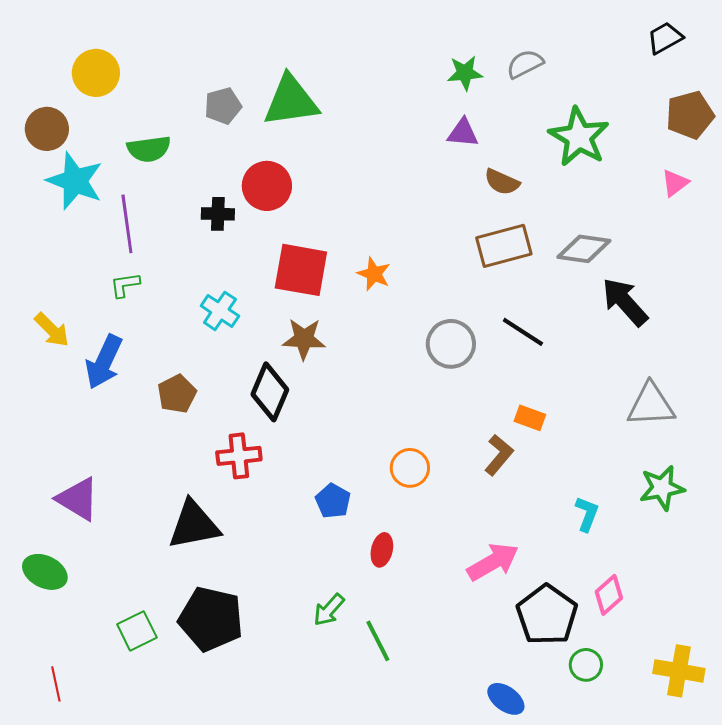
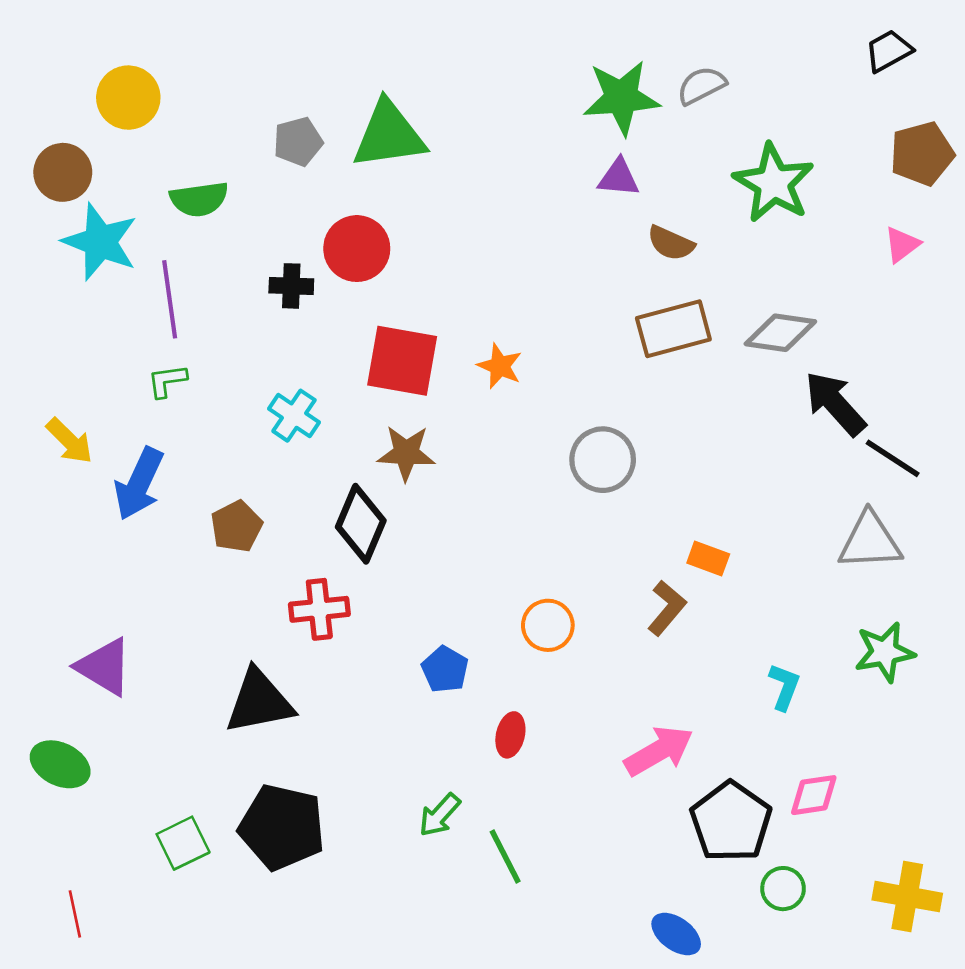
green star: (465, 73) -> (621, 98), size x1.6
black line: (523, 332) -> (893, 458), moved
pink diamond: (609, 595) -> (814, 795), turned 33

